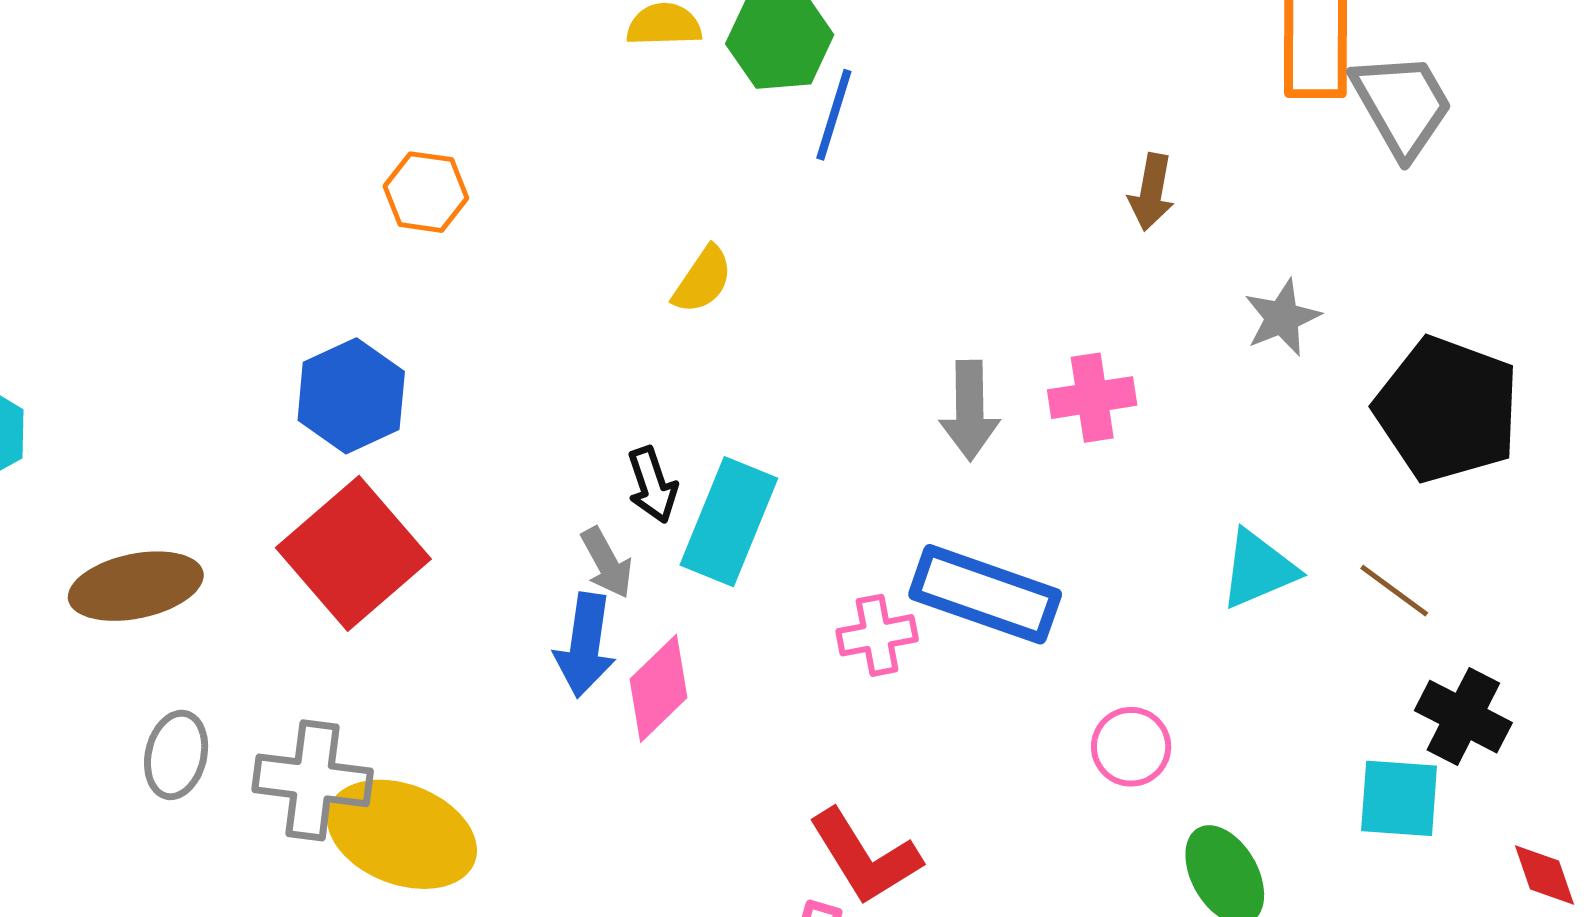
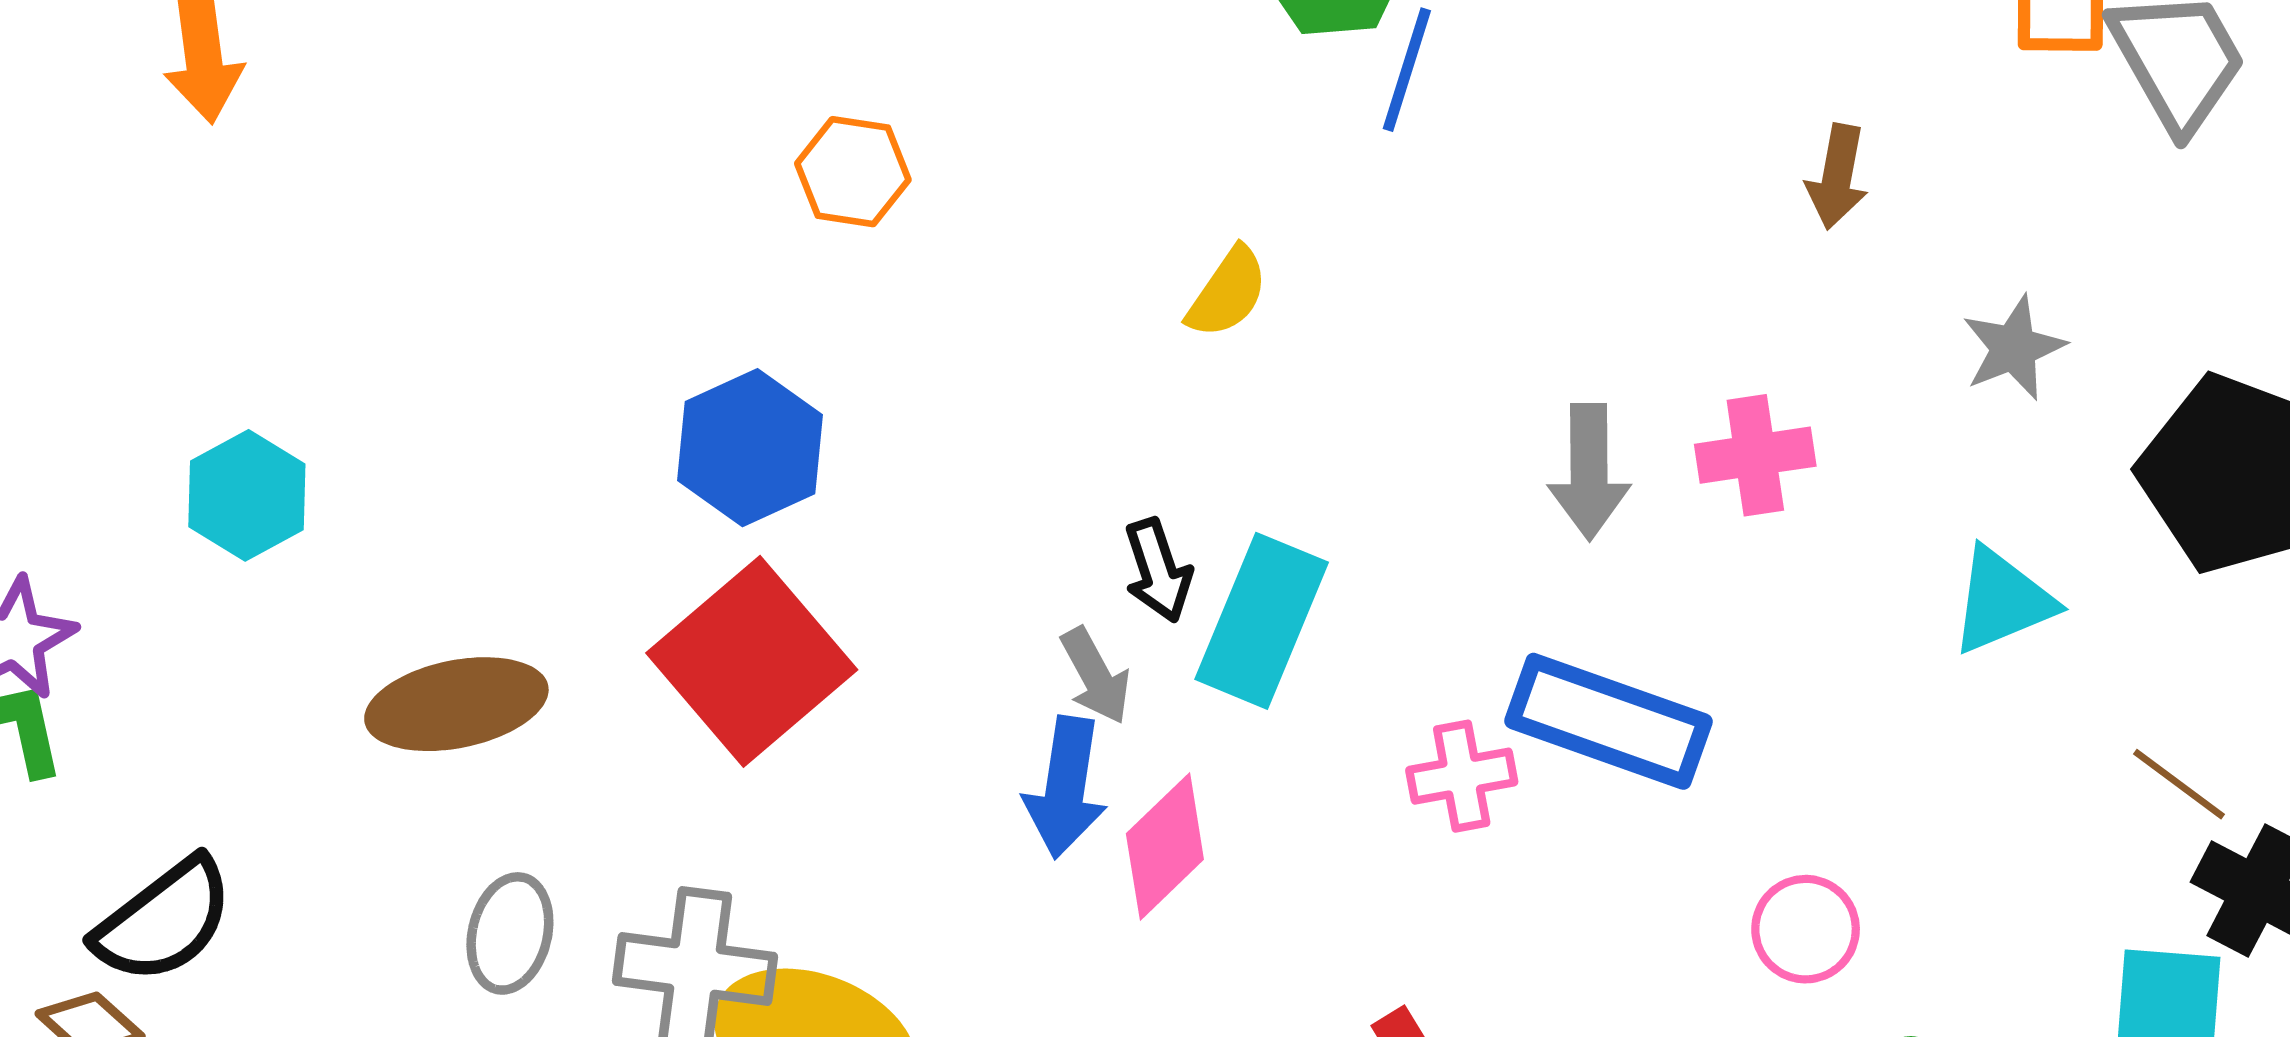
cyan triangle: (1258, 569) -> (2002, 601), moved
brown line: (1394, 591) -> (2179, 784), moved

